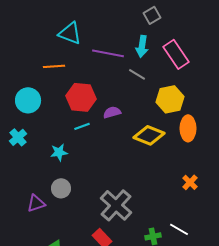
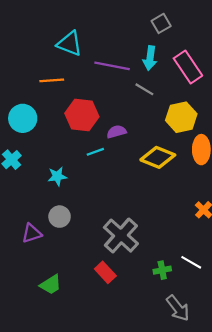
cyan line: (82, 126) -> (95, 152), moved

